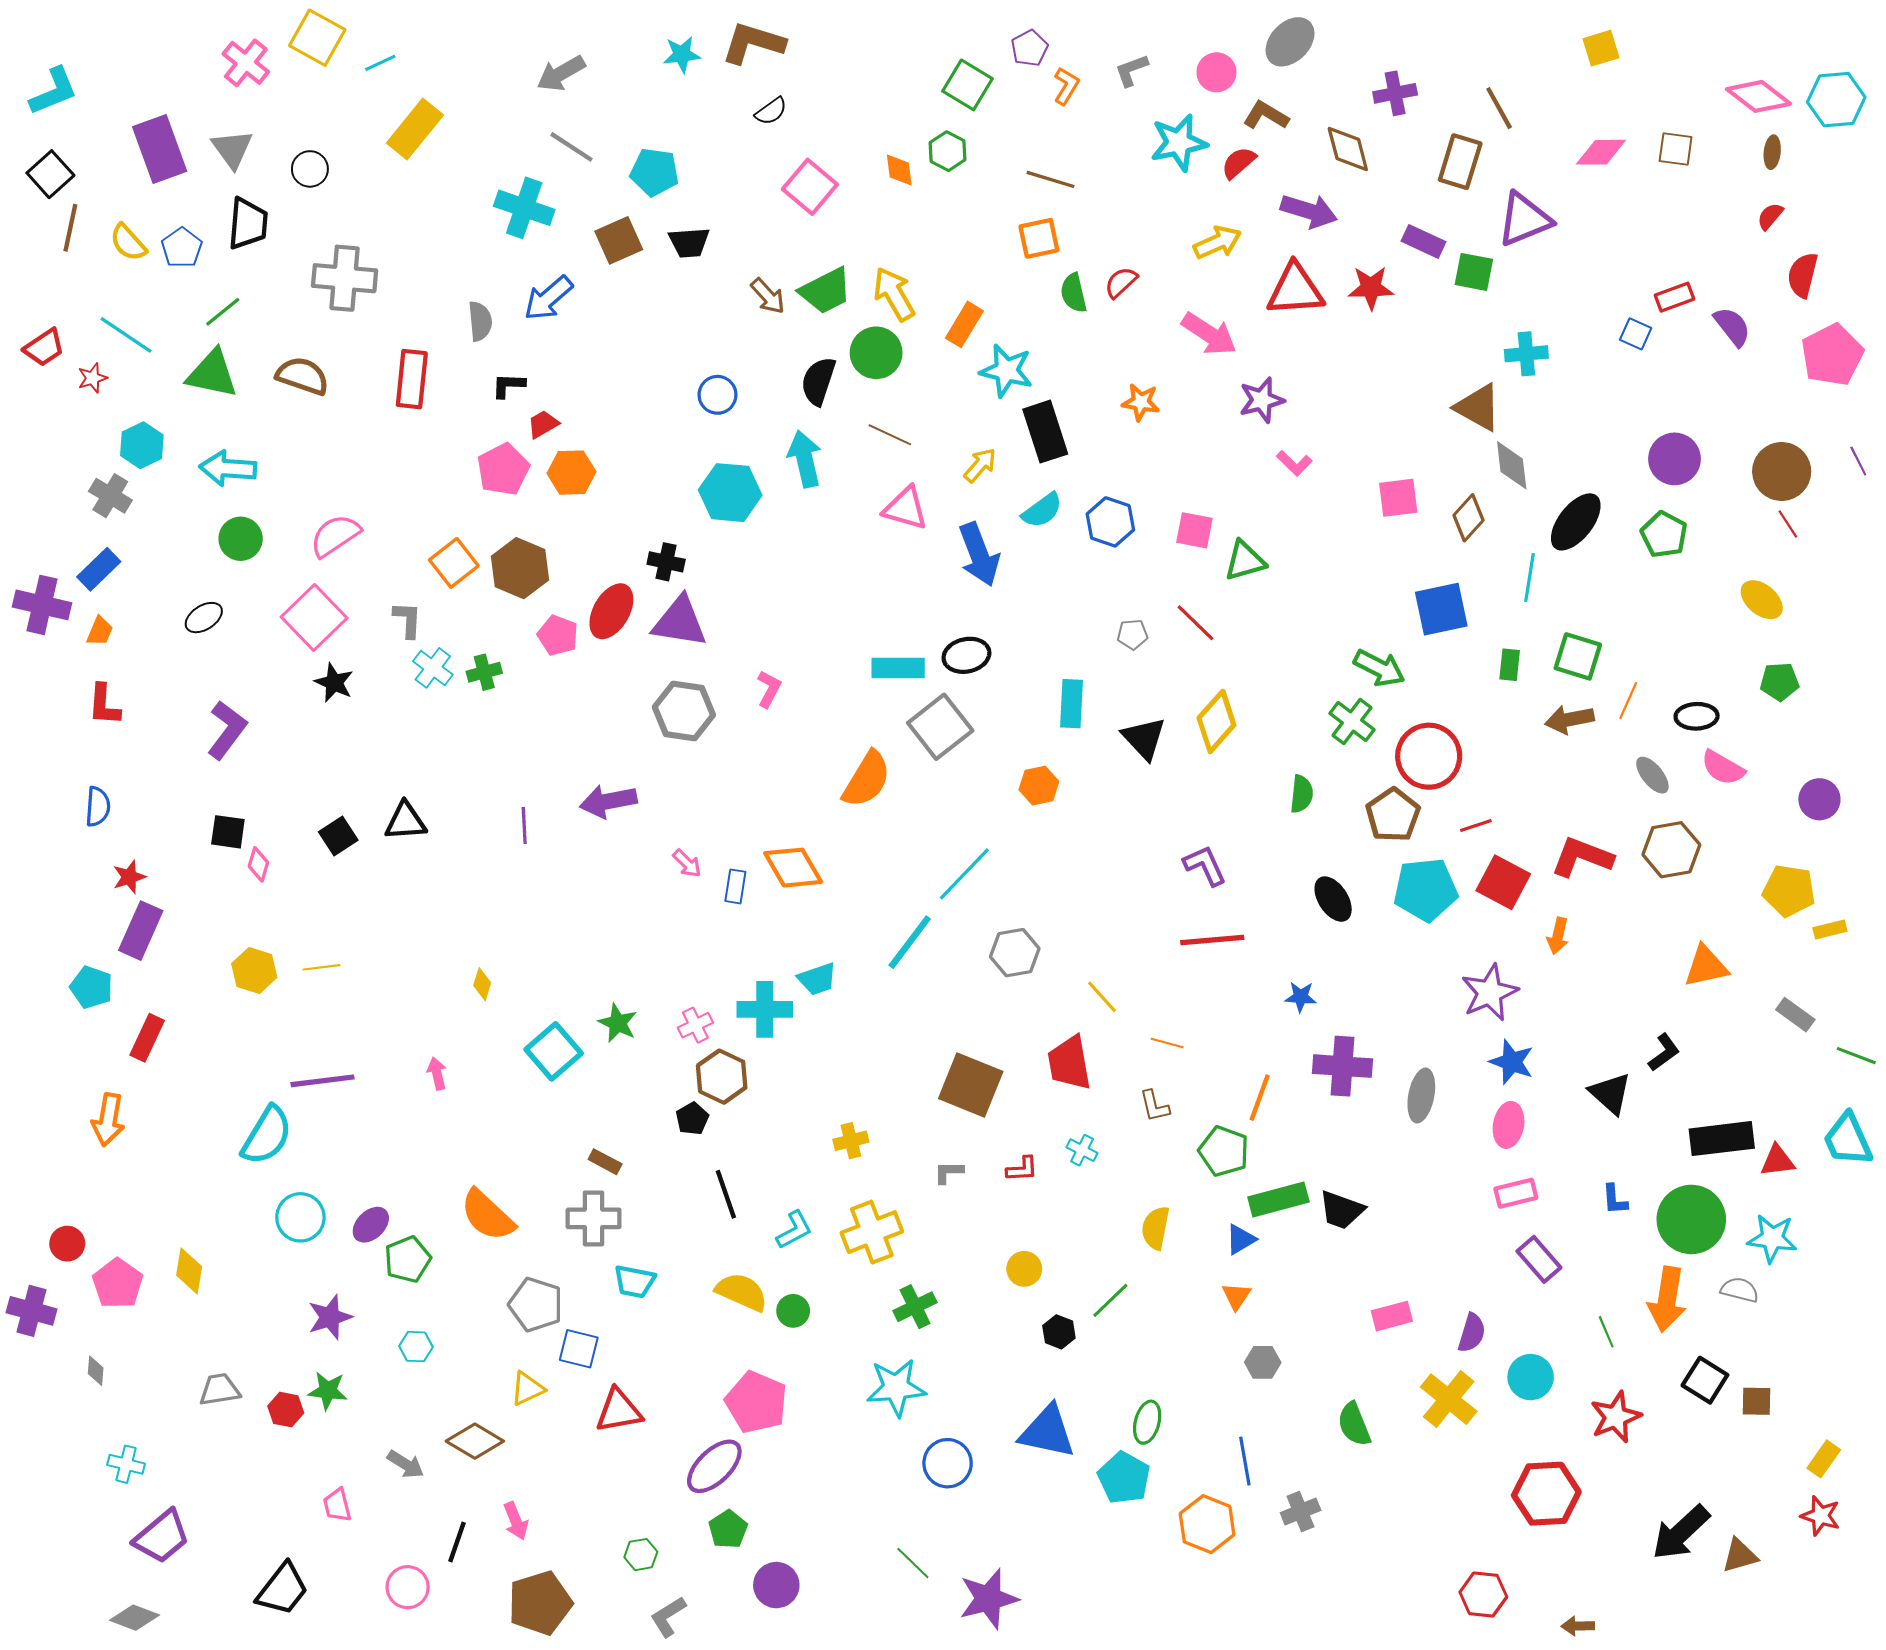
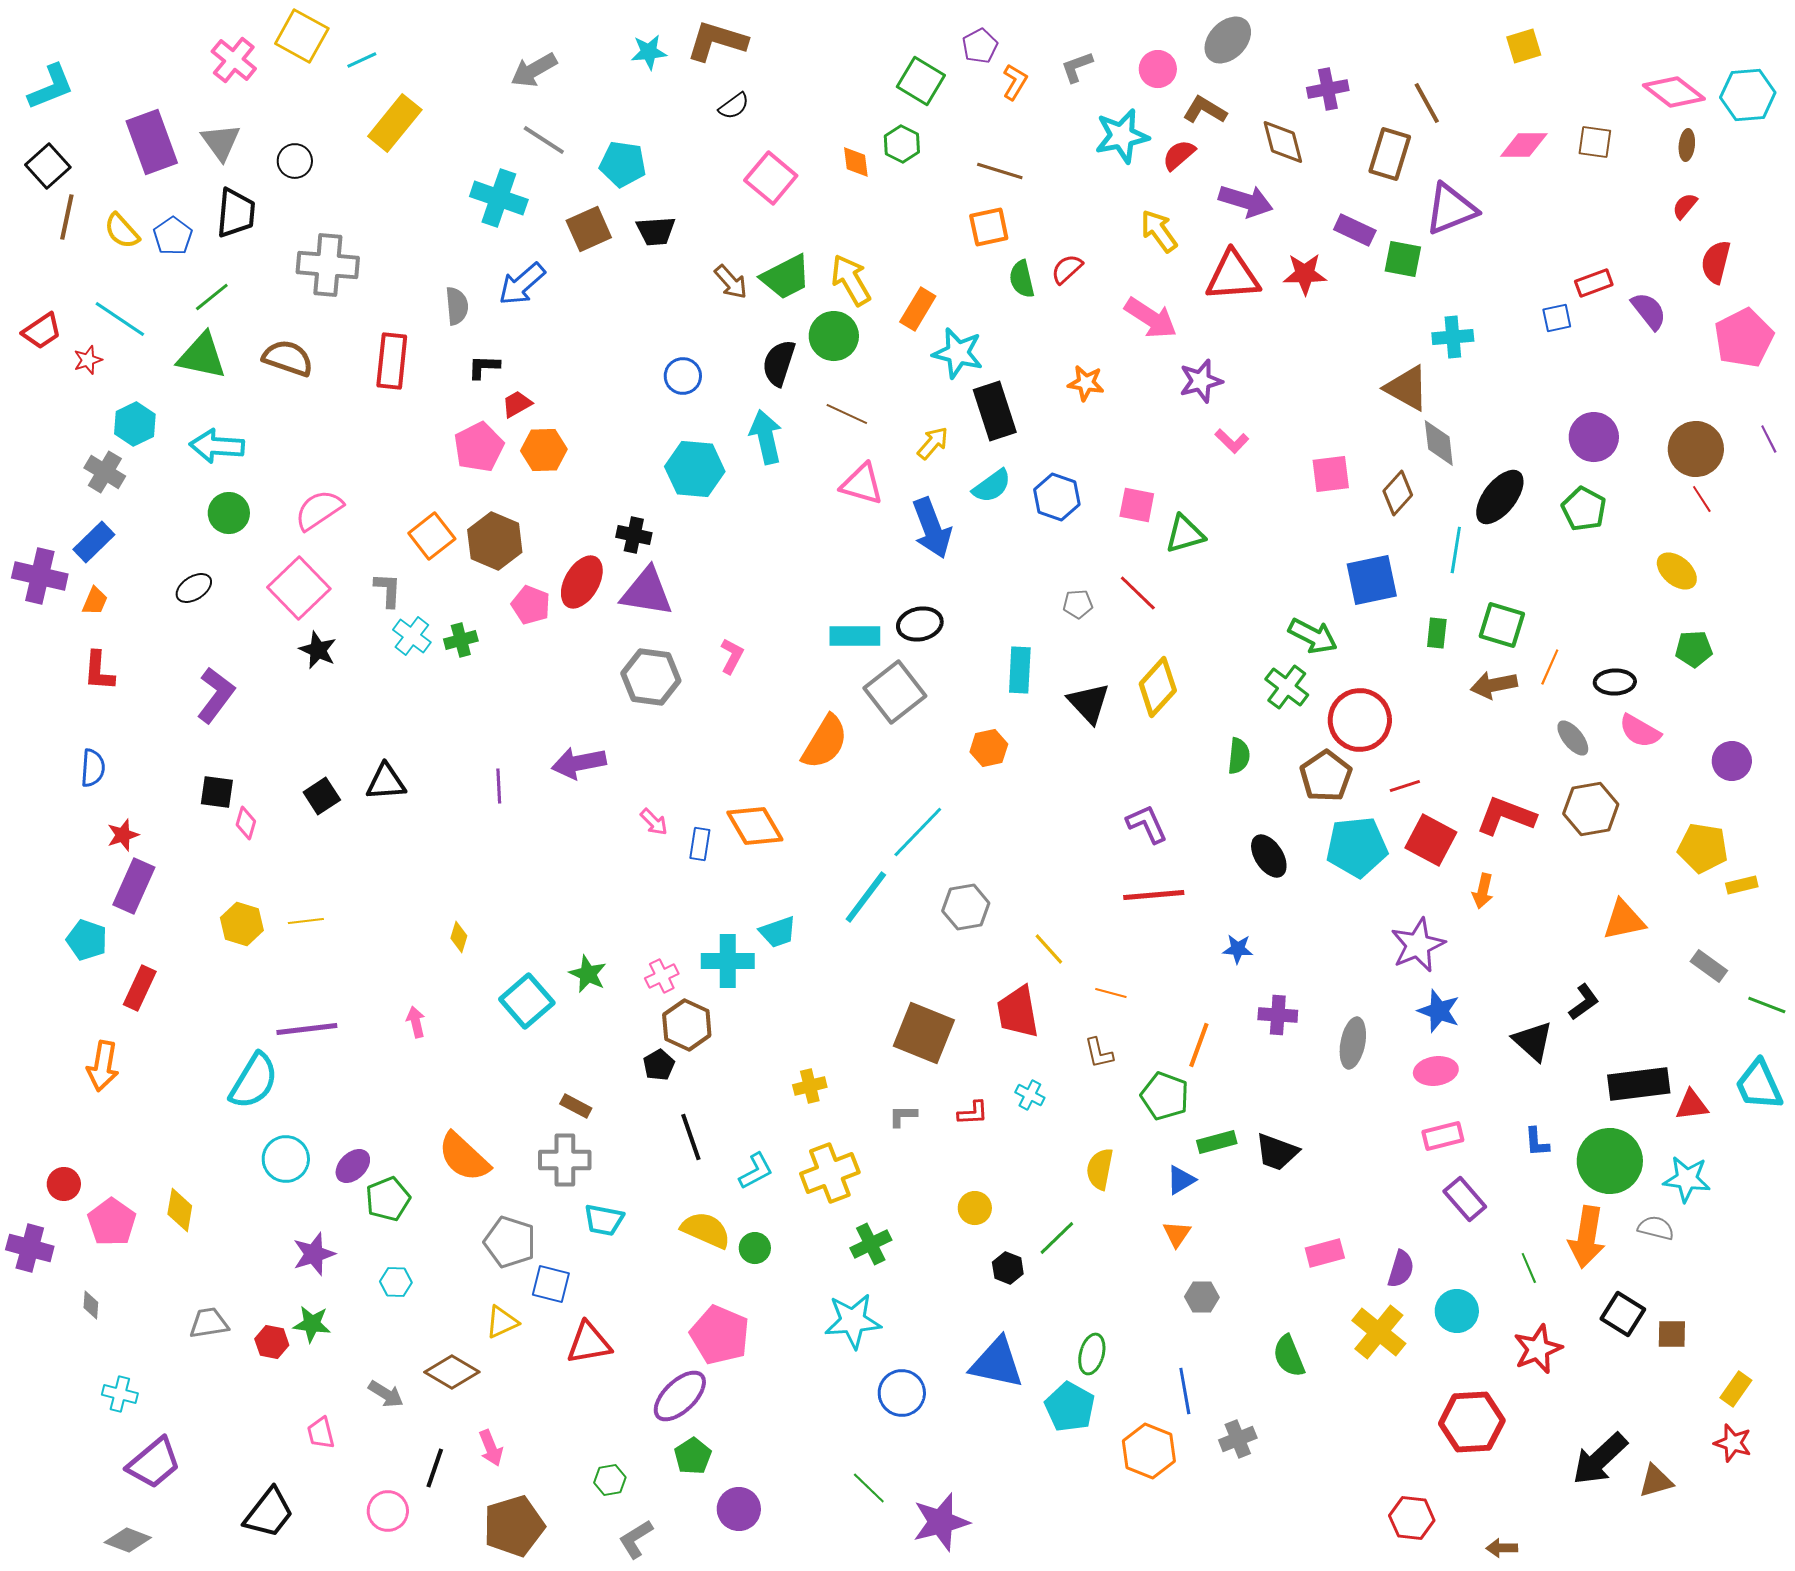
yellow arrow: (1218, 242) -> (1159, 231), turned -102
blue square: (1636, 334) -> (1557, 318), turned -36
purple cross: (1343, 1066) -> (1278, 1015), size x0.7
pink ellipse: (1509, 1125) -> (1436, 1071), turned 72
green rectangle: (1278, 1200) -> (1217, 1142), size x0.7

